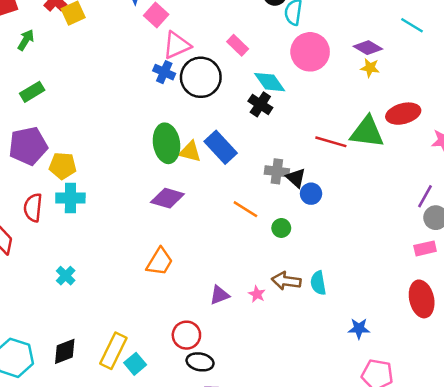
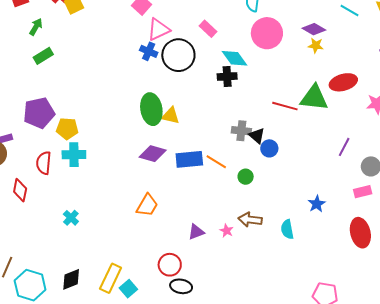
green rectangle: (32, 92) -> (43, 56), moved
black cross: (260, 104) -> (227, 76), turned -36
blue rectangle: (221, 147) -> (189, 159), moved, turned -52
purple line: (425, 196) -> (344, 147), moved
cyan semicircle: (318, 283) -> (287, 229), moved
blue star: (359, 329) -> (317, 204), moved, turned -30

